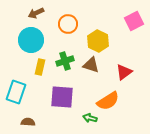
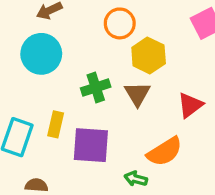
orange circle: (68, 24) -> (120, 23), moved
brown triangle: (91, 65) -> (137, 94), turned 42
yellow rectangle: (40, 67) -> (56, 124), moved

